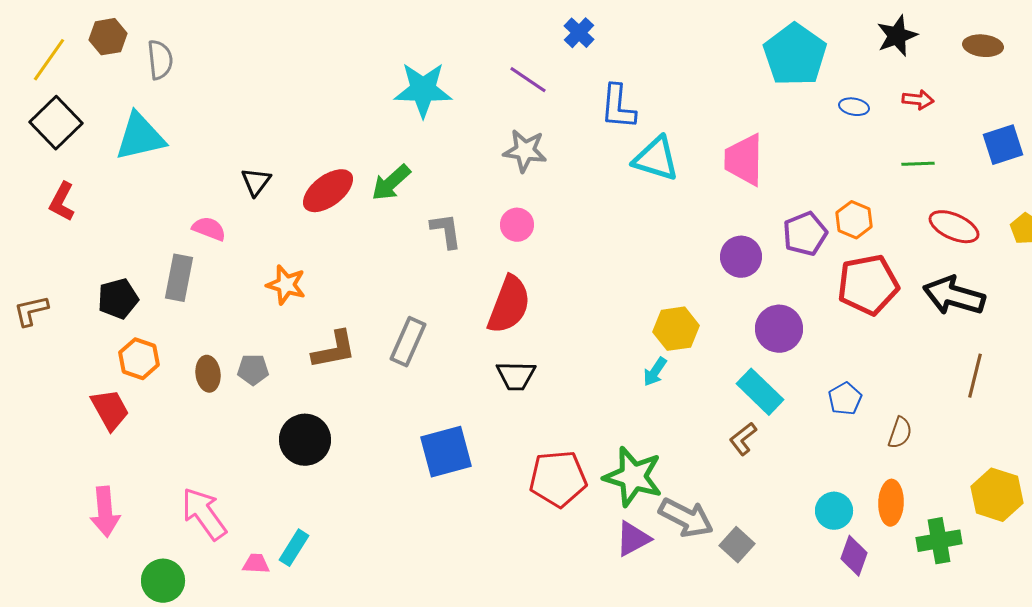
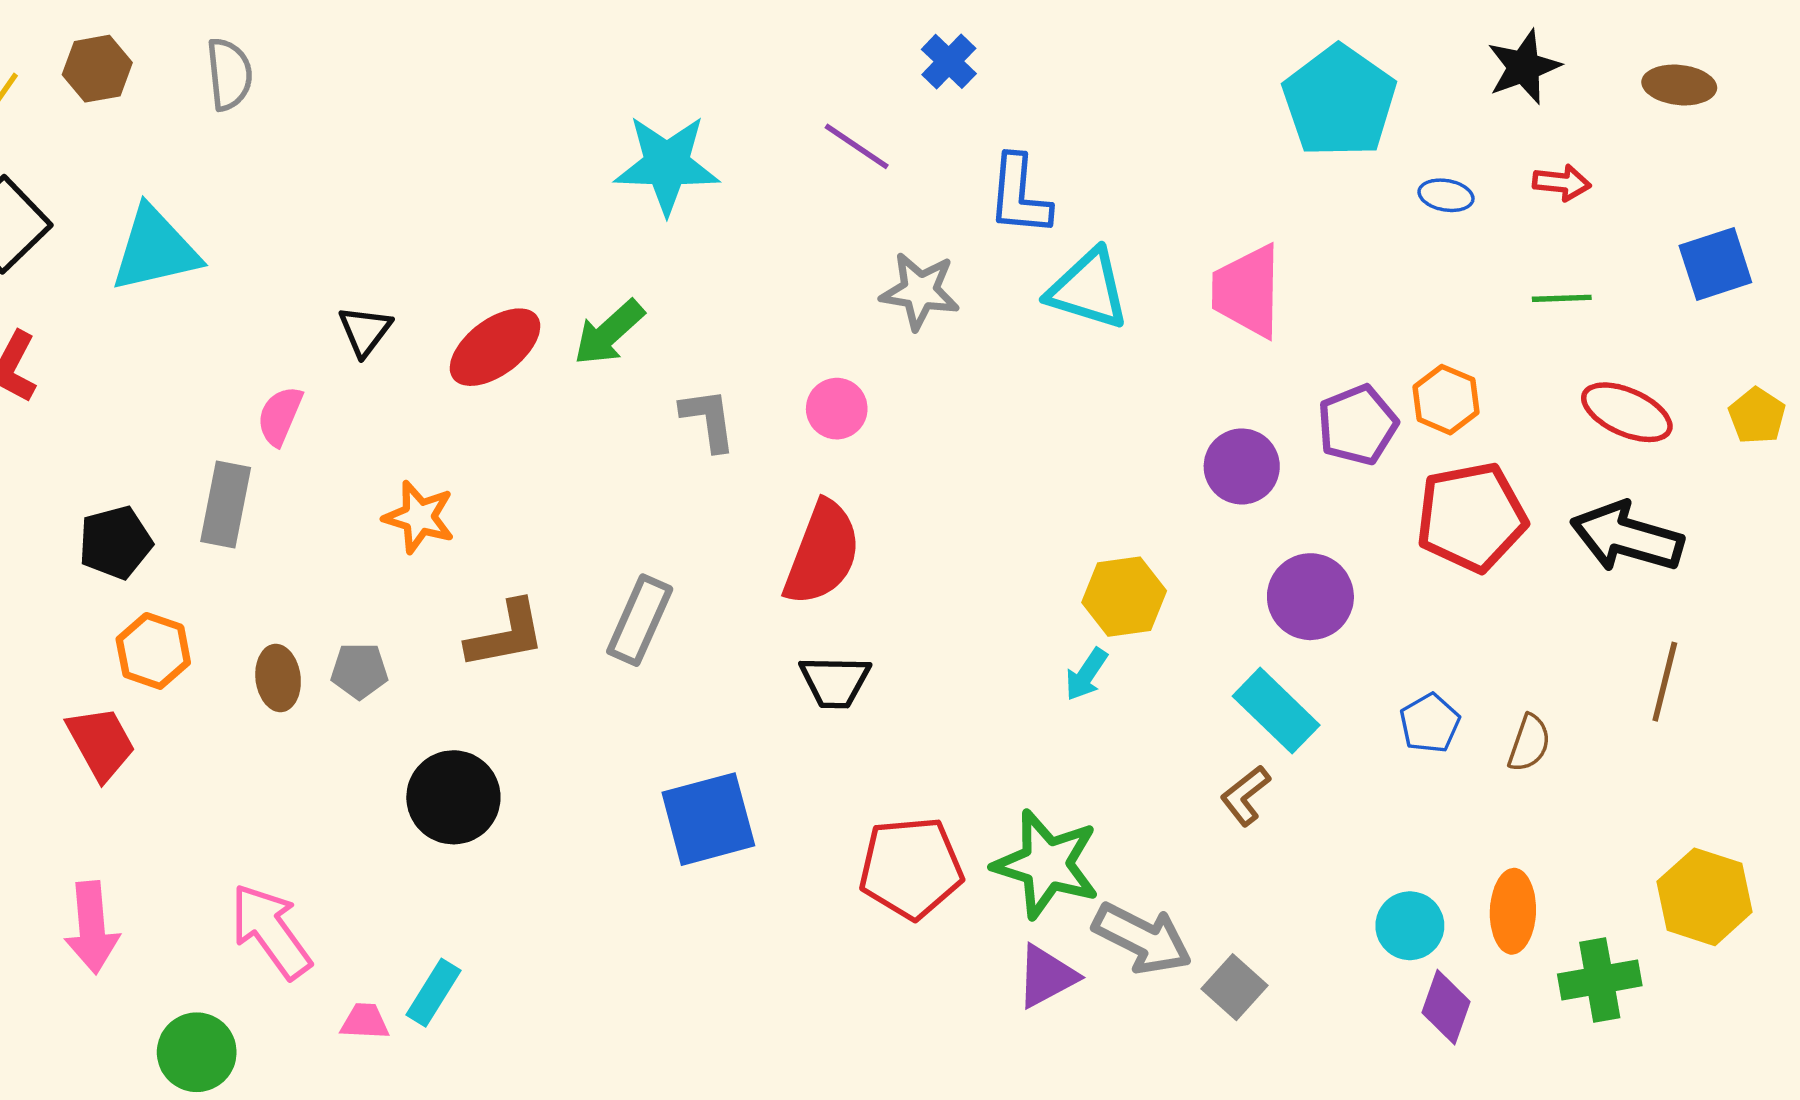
gray semicircle: (160, 60) -> (229, 74), moved
gray star: (525, 151) -> (920, 291), moved
pink semicircle: (209, 229) -> (280, 416), turned -88
brown semicircle: (900, 433) -> (1529, 743), moved

